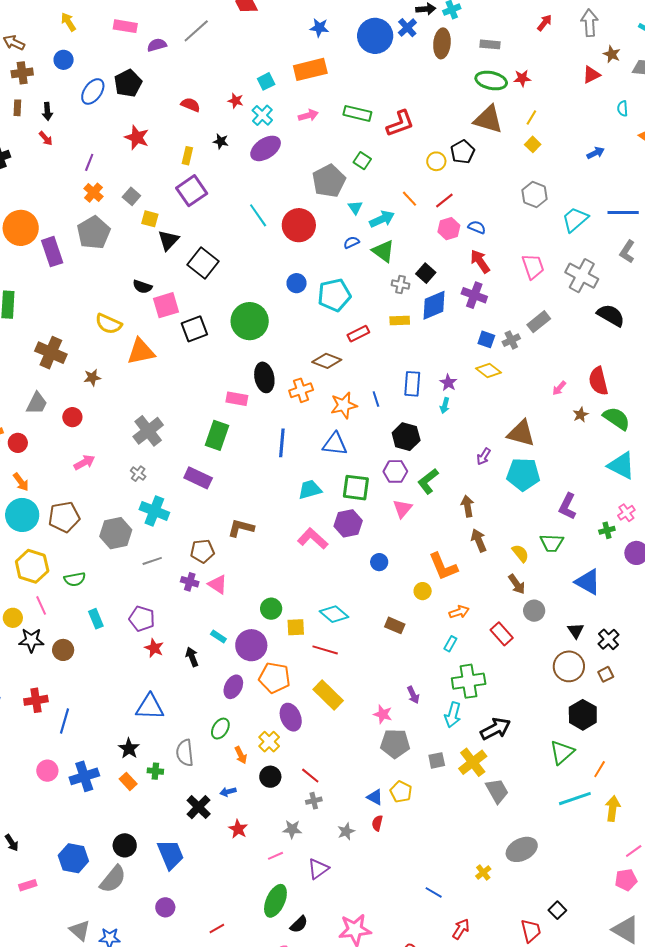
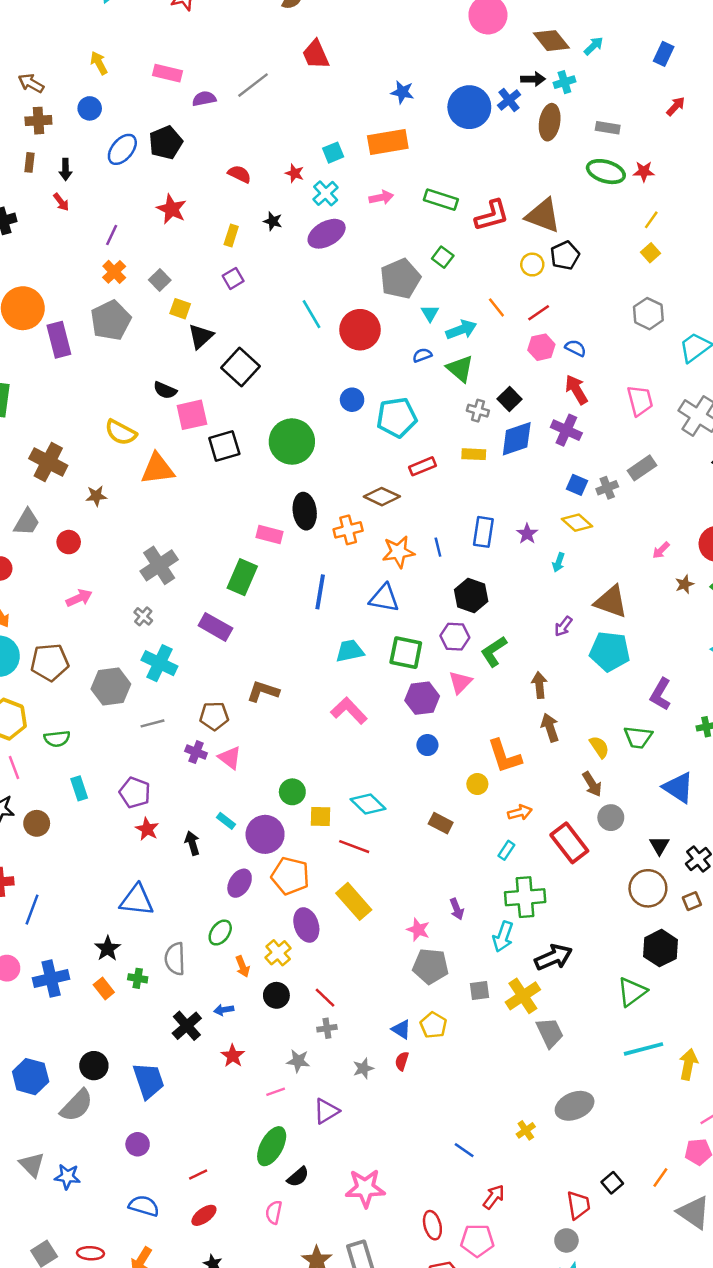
brown triangle: (488, 119) -> (543, 216), moved
purple square: (192, 191) -> (233, 278), size x0.6
cyan arrow: (445, 406) -> (559, 562), moved
purple hexagon: (348, 523) -> (422, 698), moved
red rectangle: (502, 634) -> (569, 843), size x1.4
orange line: (600, 769) -> (660, 1178), moved

